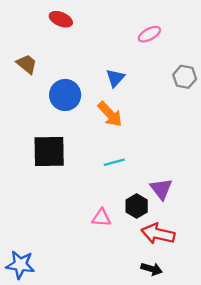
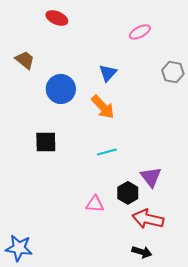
black square: (49, 152) -> (46, 142), size x0.7

